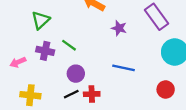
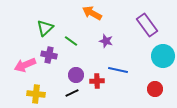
purple star: (119, 28) -> (106, 41), moved
green line: (69, 45) -> (71, 41), moved
pink arrow: (18, 62) -> (25, 65), size x1.5
red cross: (92, 94) -> (97, 81), moved

